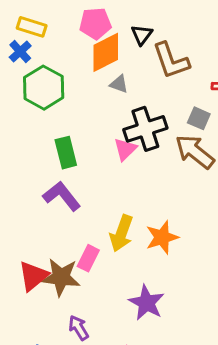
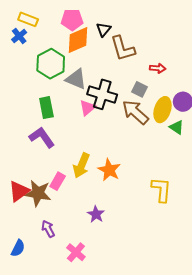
gray triangle: (119, 84) -> (76, 79), moved, size x1.6
green hexagon: (44, 88) -> (51, 64), moved
black cross: (145, 129) -> (102, 94), turned 32
orange star: (162, 237) -> (109, 170), turned -30
purple star: (147, 303) -> (96, 214), size x0.7

